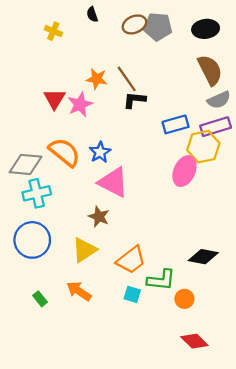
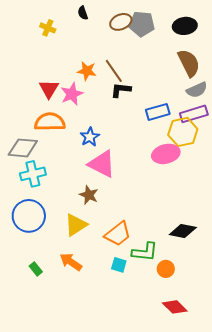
orange semicircle: (64, 152) -> (50, 122), moved, turned -40
pink ellipse: (184, 171) -> (166, 154), turned 52

